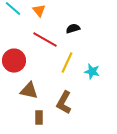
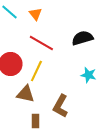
black semicircle: (73, 29) -> (82, 38), moved, size x1.5
yellow line: (67, 63) -> (36, 71), moved

